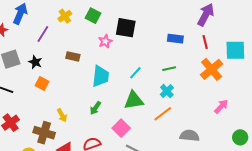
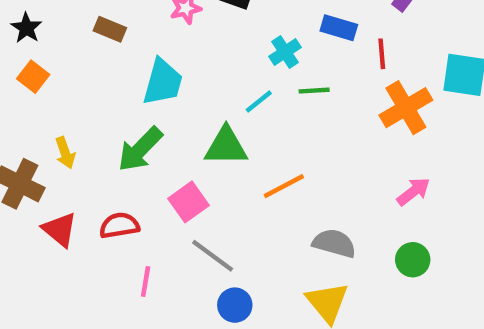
red line: (205, 42) -> (382, 54), moved
cyan line: (135, 73) -> (259, 101), moved
cyan cross: (167, 91) -> (285, 52), moved
green arrow: (95, 108) -> (140, 149), size x1.6
green circle: (240, 137) -> (413, 260), moved

